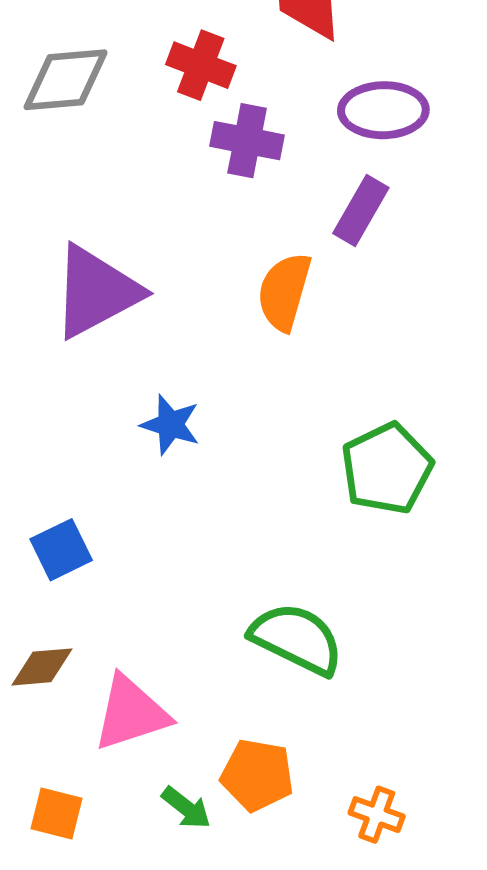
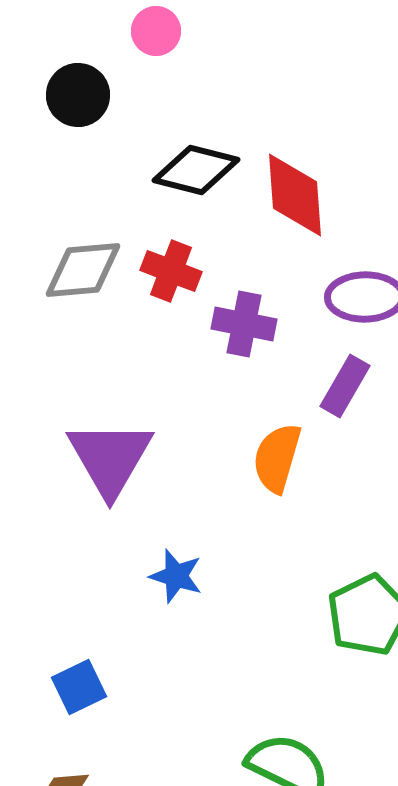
red cross: (201, 65) -> (171, 271), moved
purple triangle: (96, 292) -> (110, 458), turned -32

